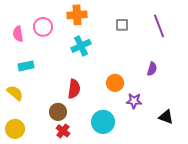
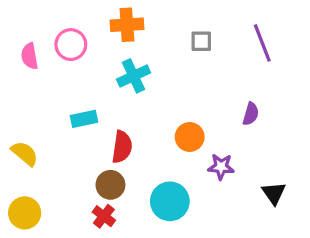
cyan rectangle: (26, 66) -> (84, 119), moved
brown circle: (58, 112) -> (110, 185), moved
black triangle: (166, 117) -> (274, 193), turned 35

